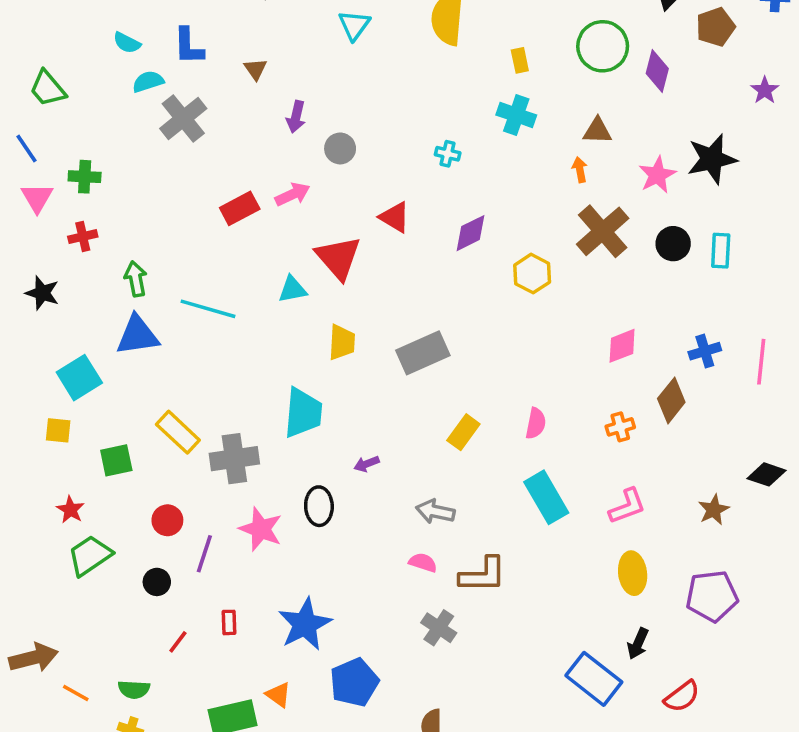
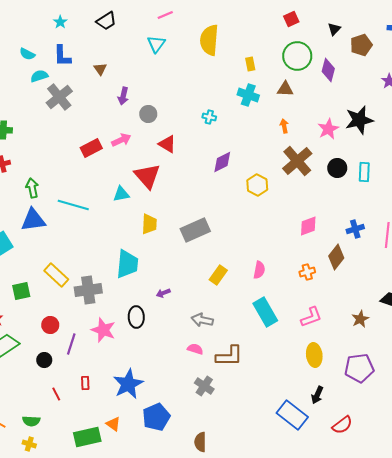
brown triangle: (597, 131) -> (285, 89), moved
red triangle: (395, 217) -> (167, 144), moved
red line: (178, 642) -> (56, 394), turned -64

